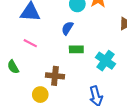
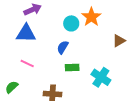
green semicircle: (13, 67) -> (12, 87), turned 80

